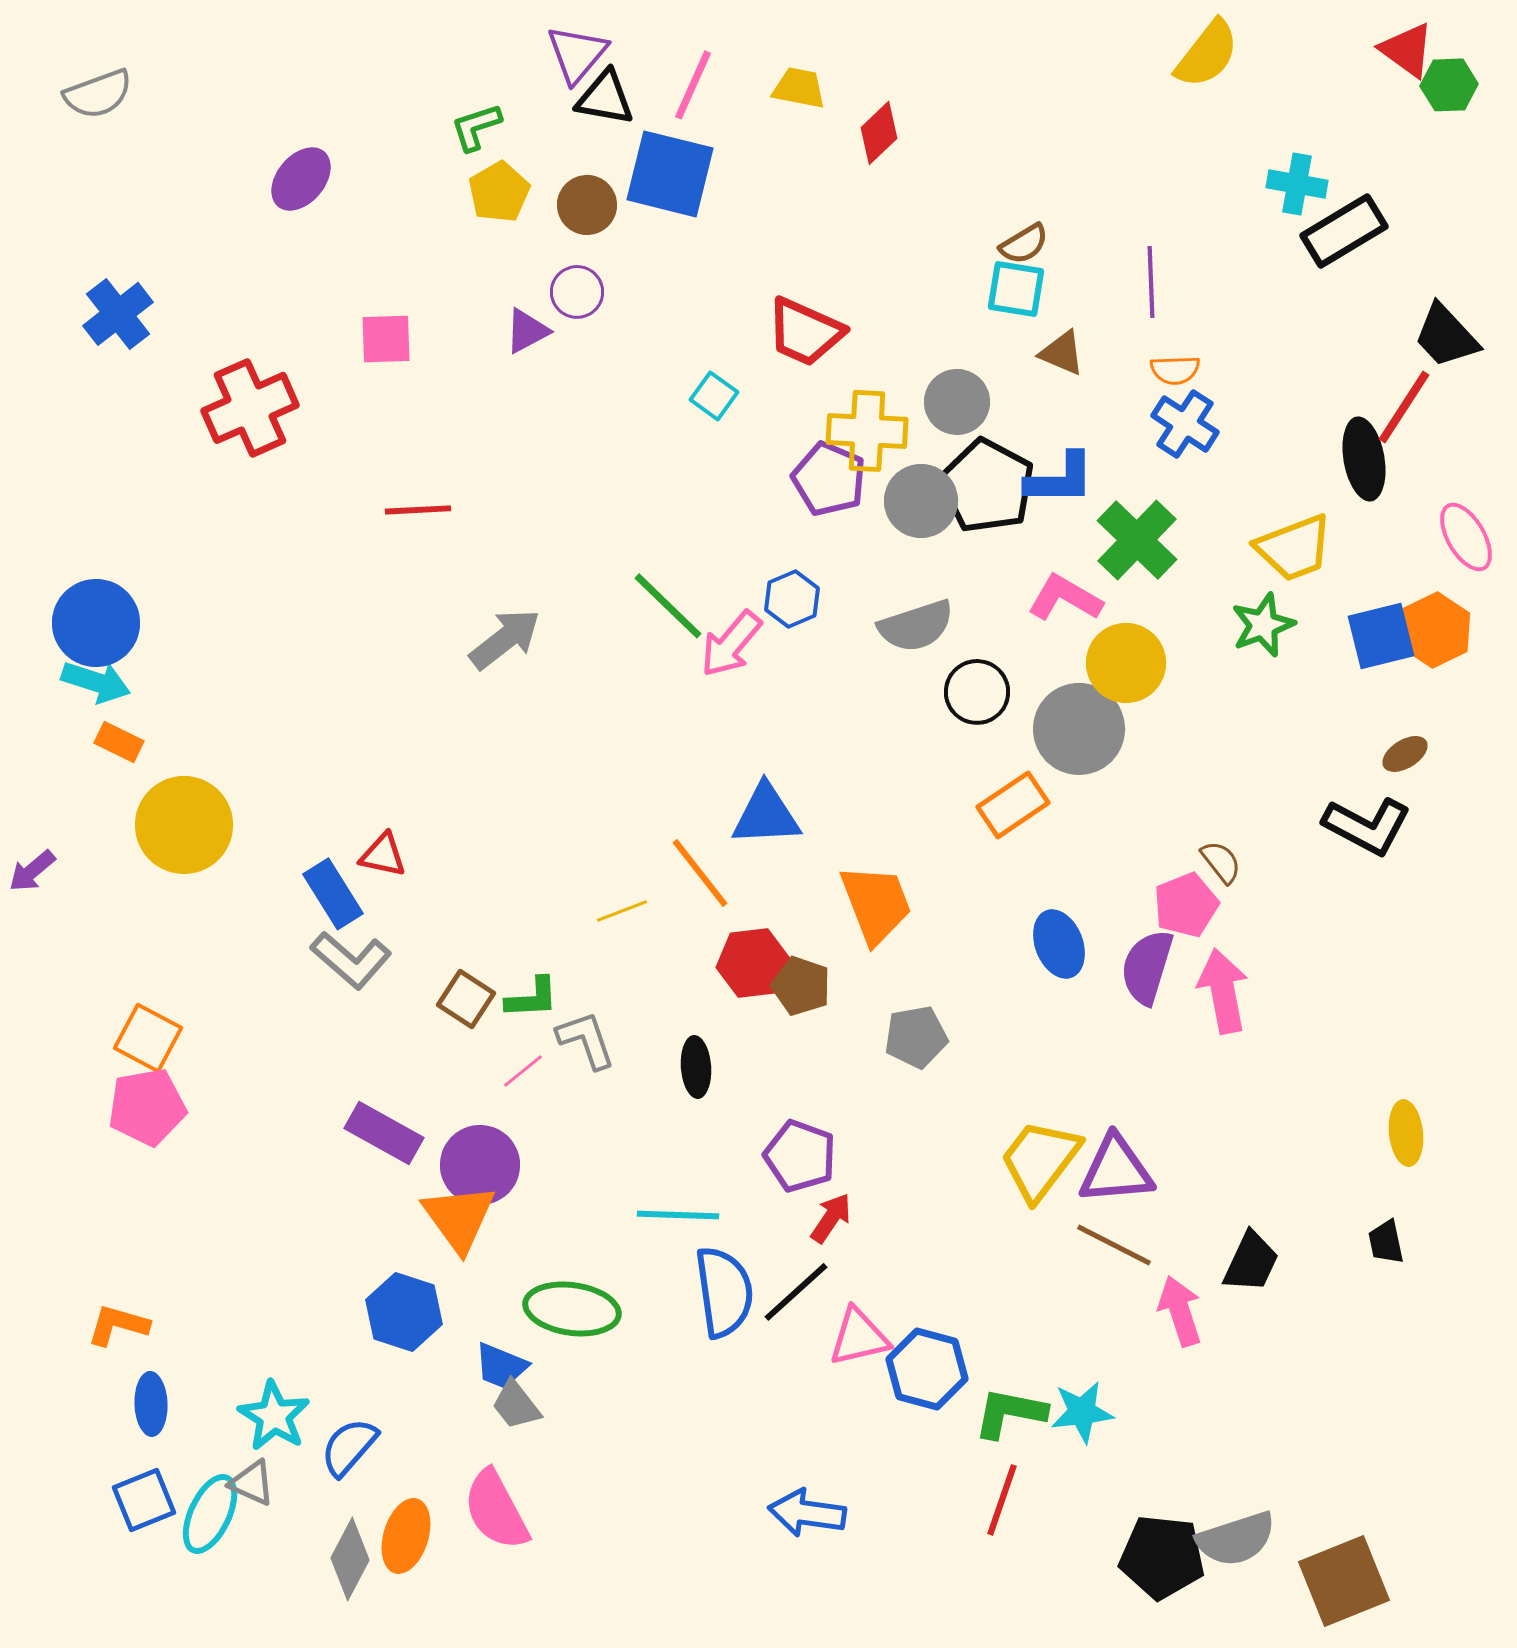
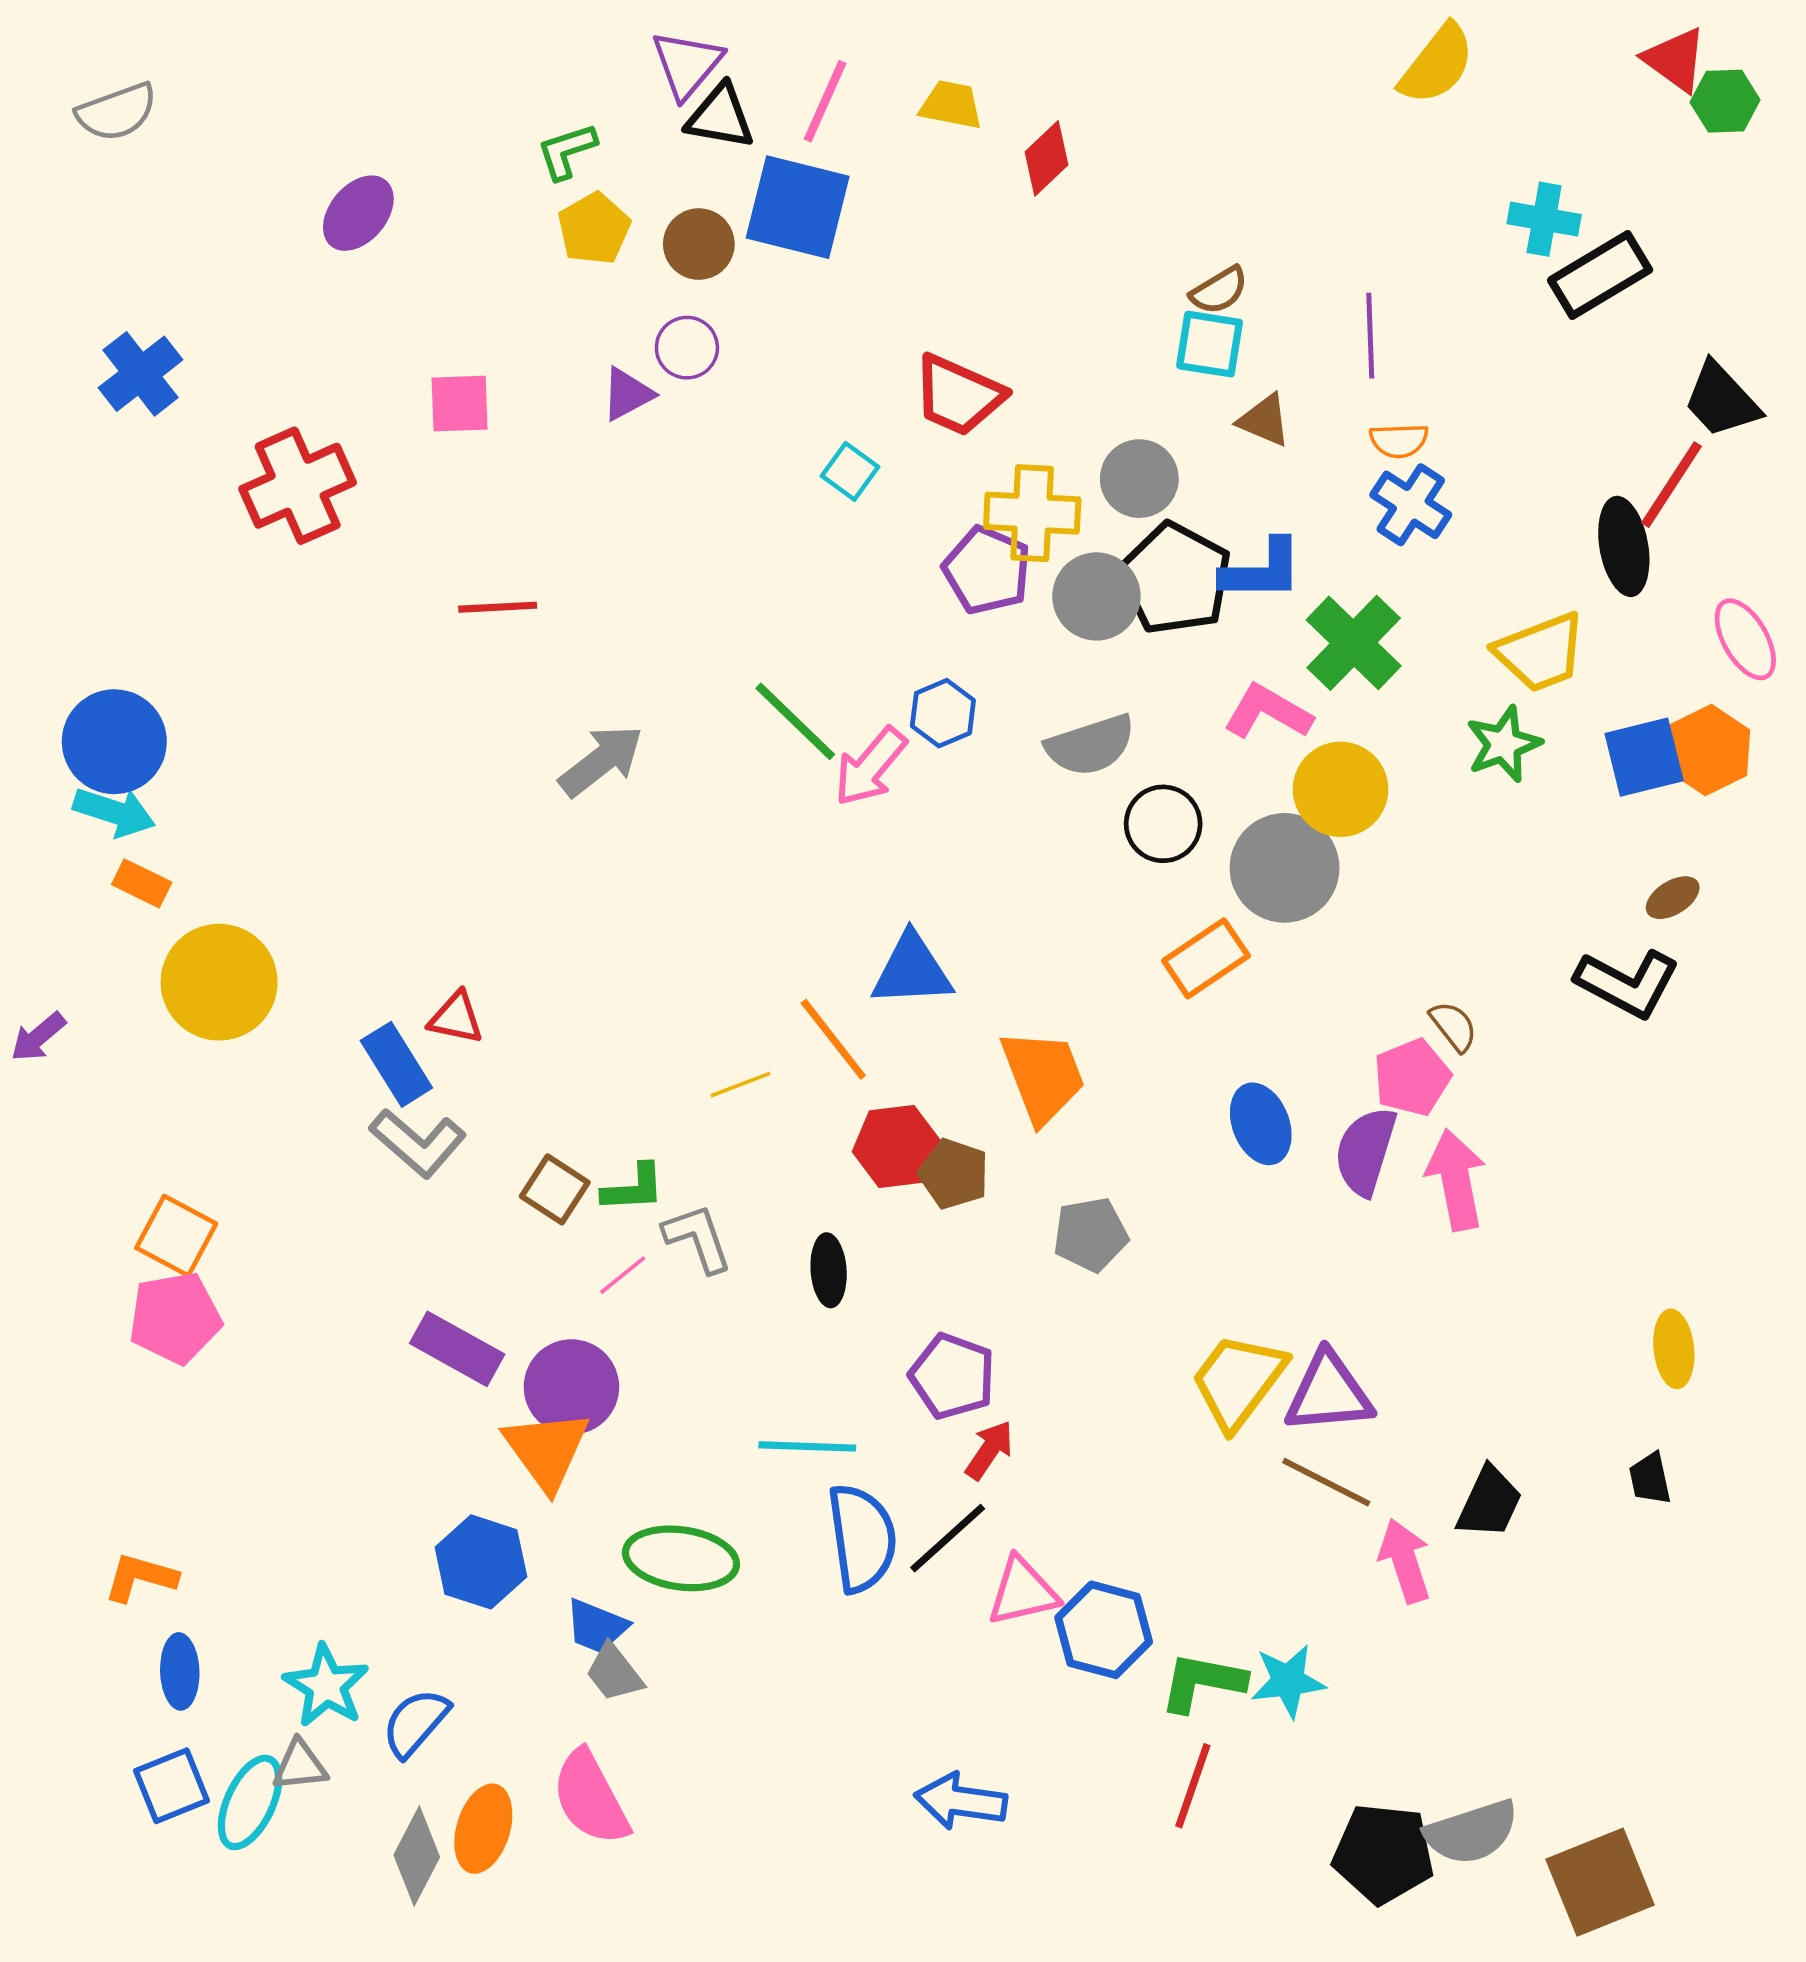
gray triangle: (252, 1483) -> (300, 1766), turned -30

